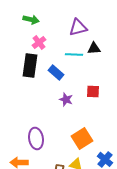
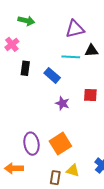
pink cross: (39, 42) -> (12, 44), moved
black rectangle: (30, 65) -> (25, 68), size x0.6
orange square: (82, 138) -> (60, 144), moved

